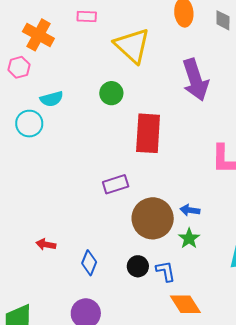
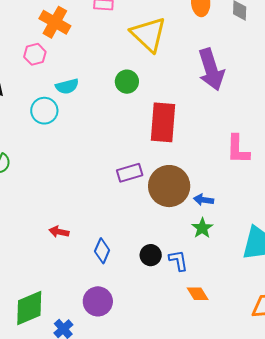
brown circle: (153, 218) -> (169, 186), moved
orange diamond: (185, 304) -> (198, 294), size x0.7

